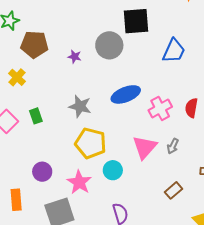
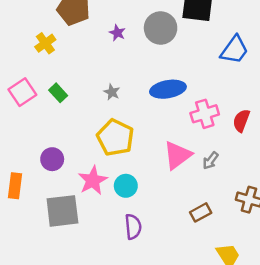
gray star: (80, 106) -> (112, 92), size x0.6
green rectangle: (36, 116) -> (58, 93), turned -35
cyan circle: (113, 170) -> (126, 186), moved

